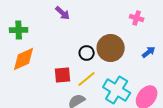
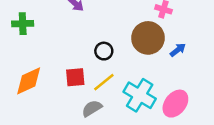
brown circle: (111, 48) -> (148, 38), moved
orange diamond: (24, 59) -> (29, 81), moved

